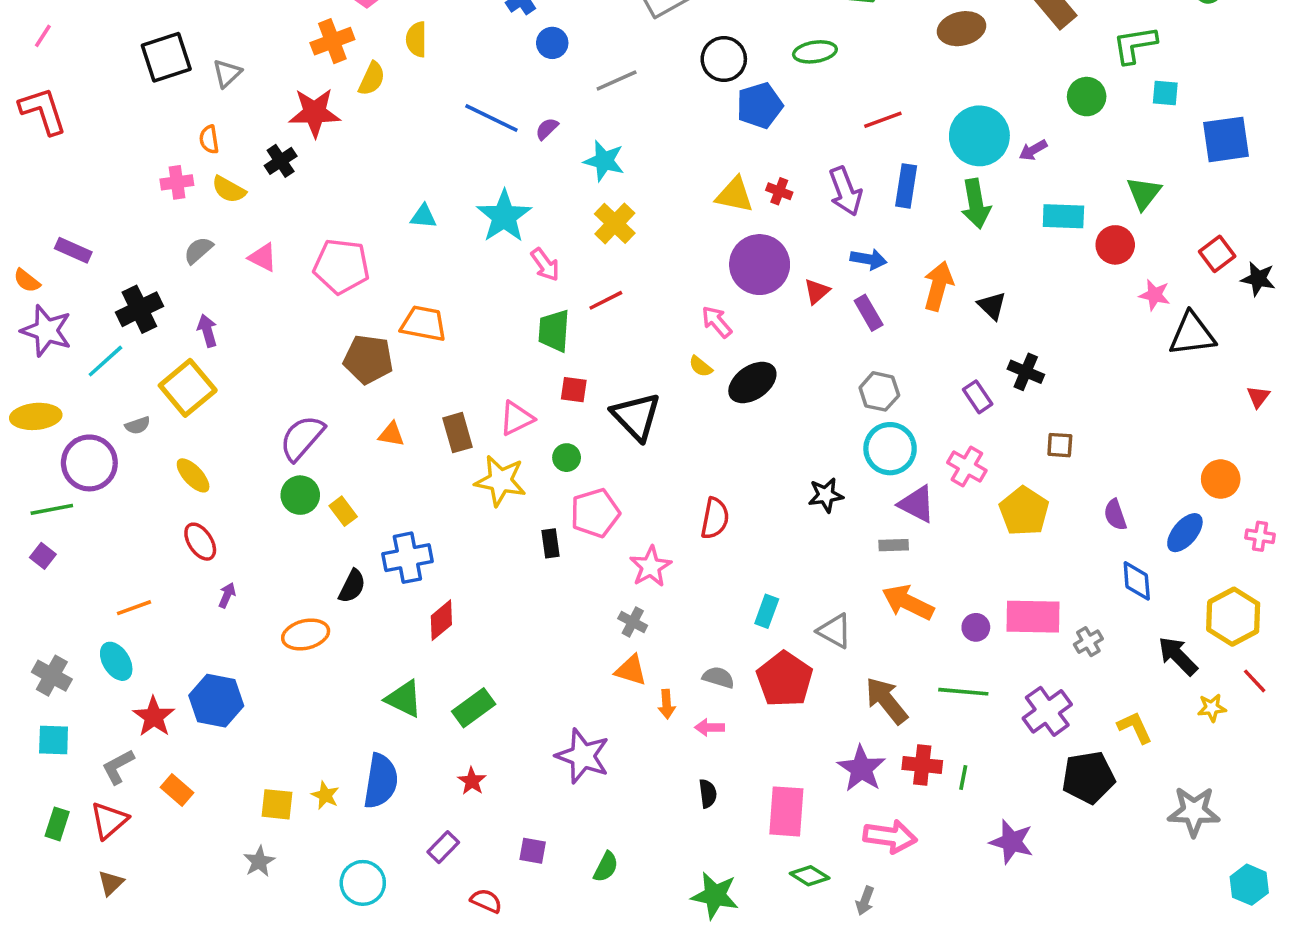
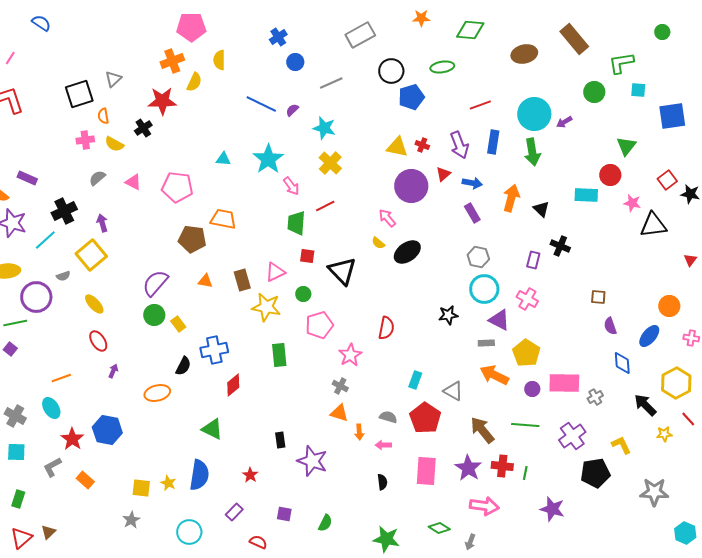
black square: (166, 57) -> (79, 94), moved
cyan rectangle: (1063, 216) -> (586, 195), moved
red triangle: (817, 291) -> (443, 174), moved
purple rectangle: (978, 397) -> (533, 260), turned 48
brown square: (1060, 445) -> (598, 297), moved
yellow pentagon: (1024, 511) -> (526, 353), moved
black rectangle: (550, 543) -> (280, 440), moved
green rectangle: (474, 708) -> (279, 355), moved, turned -60
pink rectangle: (786, 811) -> (426, 471), moved
red triangle: (109, 820) -> (21, 538), moved

